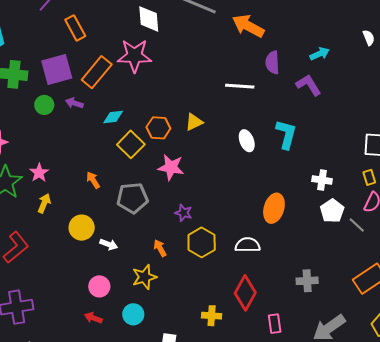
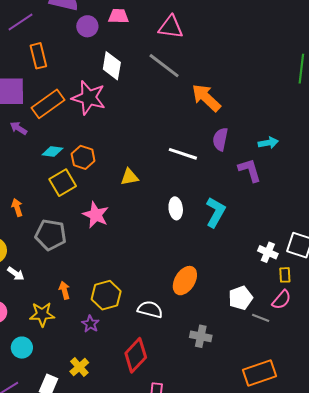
orange hexagon: (158, 128) -> (83, 157), moved
white cross: (322, 180) -> (268, 252), moved
purple star: (184, 213) -> (90, 324), moved
gray line: (357, 225) -> (261, 318), turned -36
gray cross: (307, 281) -> (201, 336), moved
yellow cross: (212, 316) -> (79, 367), moved, turned 30

